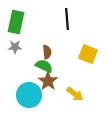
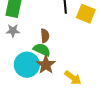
yellow square: (88, 54) -> (86, 14), moved
cyan circle: (29, 95) -> (27, 65), moved

